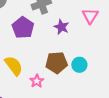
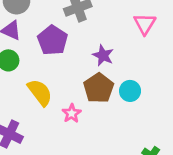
purple star: (61, 27) -> (103, 55), moved
brown pentagon: (57, 63) -> (99, 88), turned -30

